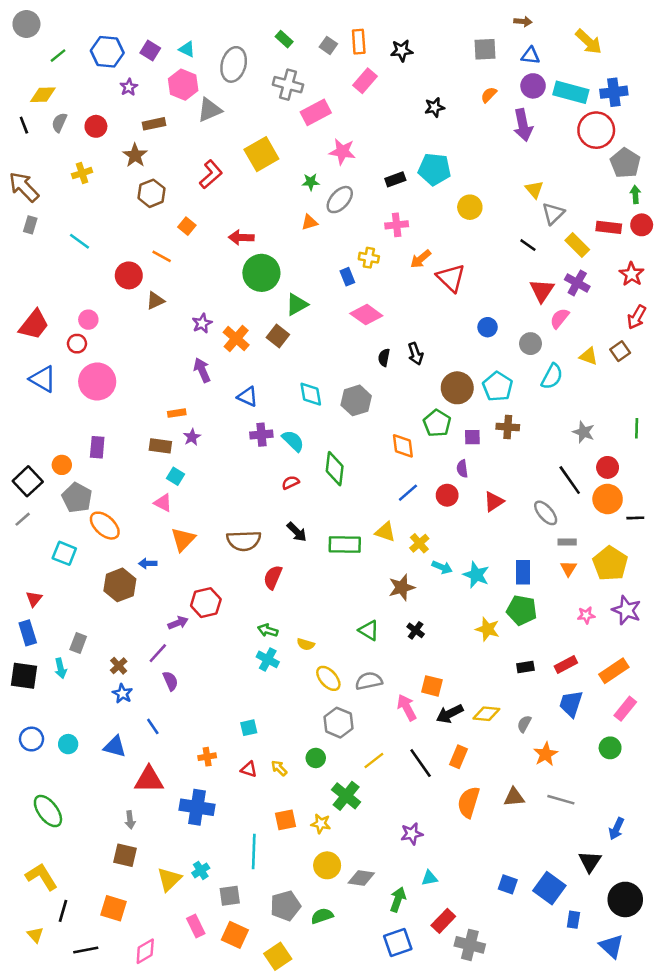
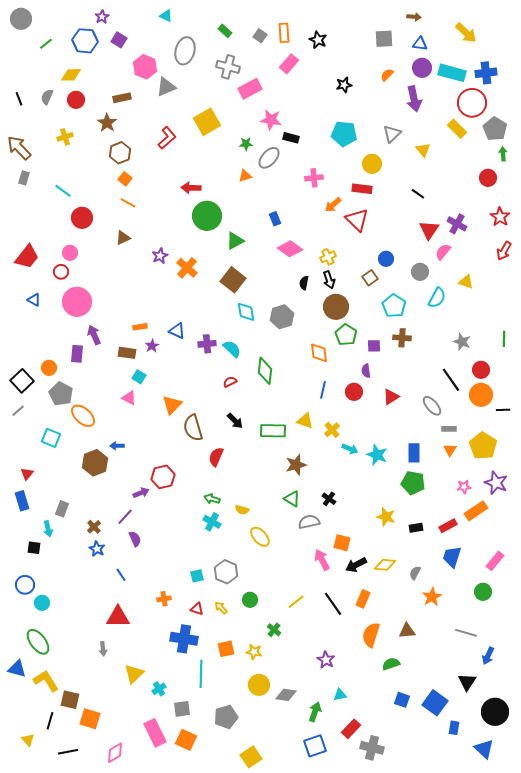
cyan triangle: (187, 49) -> (166, 16), moved
black star: (402, 51) -> (318, 40), turned 30
purple star: (129, 87) -> (102, 17), moved
yellow diamond: (43, 95) -> (71, 75), moved
black rectangle: (395, 179) -> (291, 138), moved, turned 35
gray triangle: (553, 213) -> (392, 134), moved
red circle: (642, 225) -> (488, 178), moved
orange square: (187, 226) -> (125, 179), moved
red rectangle: (609, 227) -> (362, 189), moved
yellow rectangle: (577, 245) -> (457, 129), moved
yellow cross: (369, 258) -> (328, 257), moved, turned -35
red circle: (129, 275) -> (82, 218), moved
brown square: (278, 336) -> (233, 280), moved, size x1.4
brown square: (620, 351) -> (370, 278), moved
purple arrow: (202, 370) -> (94, 335), moved
blue triangle: (43, 379) -> (34, 300), size x0.6
brown circle: (457, 388) -> (336, 307), moved
blue triangle: (248, 397) -> (177, 331), moved
blue line: (408, 493) -> (323, 390), turned -36
orange triangle: (183, 539) -> (172, 405), moved
brown semicircle: (244, 541) -> (193, 428), turned 76
brown star: (402, 587) -> (296, 465), moved
yellow star: (488, 629) -> (386, 517), moved
orange rectangle: (614, 671) -> (476, 511), moved
black square: (24, 676) -> (34, 548), moved, size x0.6
gray semicircle: (369, 681) -> (309, 522), moved
gray hexagon: (338, 723) -> (226, 572), moved
cyan circle: (68, 744) -> (42, 603), moved
blue triangle: (115, 747) -> (17, 669), moved
green cross: (346, 796) -> (274, 630), size x0.6
gray line: (561, 800) -> (466, 633), moved
blue cross: (197, 807) -> (184, 639), moved
purple star: (412, 834) -> (326, 660), turned -30
brown square: (125, 855) -> (70, 700), moved
yellow L-shape: (42, 877) -> (46, 681), moved
yellow triangle: (169, 879) -> (134, 674), moved
green semicircle: (322, 916) -> (391, 664), moved
pink rectangle: (196, 926) -> (155, 733), size x1.5
yellow square: (278, 956) -> (251, 757), moved

